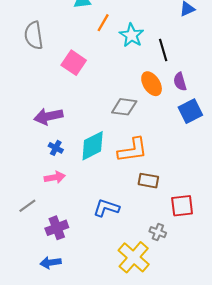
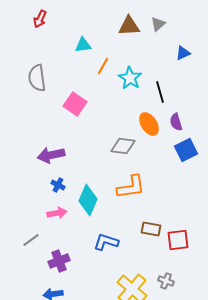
cyan diamond: (93, 146) -> (88, 200), moved, turned -40
brown rectangle: (148, 181) -> (151, 229), moved
gray cross: (158, 232) -> (166, 281), moved

